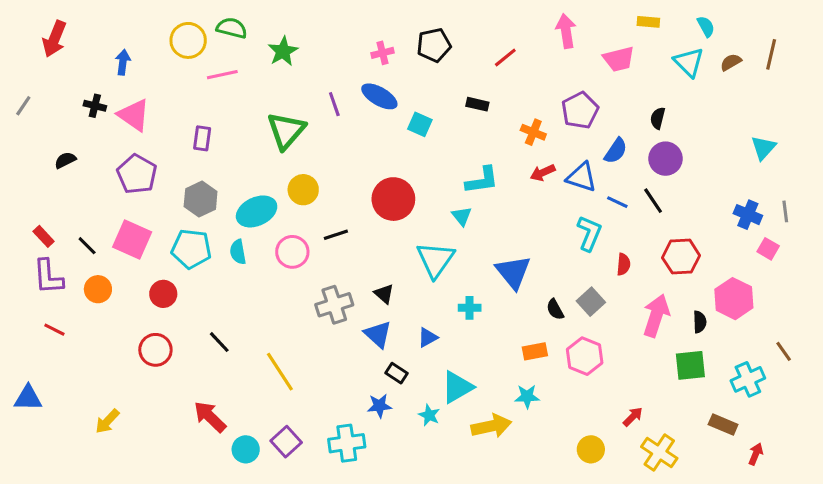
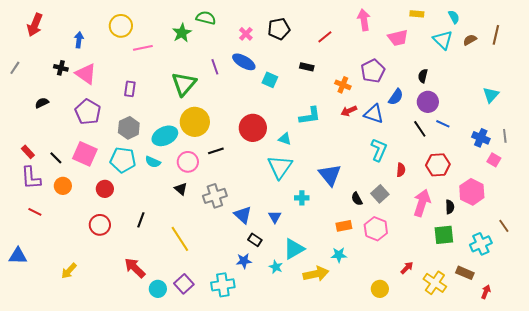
green semicircle: (232, 28) -> (206, 18), moved
pink cross: (383, 53) -> (246, 34), turned -32
yellow circle: (303, 190) -> (195, 122), size x1.5
blue line: (617, 202) -> (443, 124), moved
cyan triangle: (462, 216) -> (285, 139), moved, turned -32
cyan semicircle: (238, 252) -> (153, 162), turned -56
black triangle: (384, 294) -> (181, 189), moved
blue triangle: (428, 337) -> (275, 217), turned -32
black line: (219, 342) -> (141, 220), turned 63
yellow cross: (659, 452) -> (435, 283), moved

